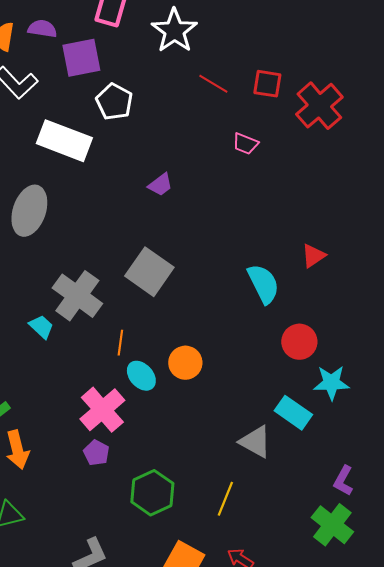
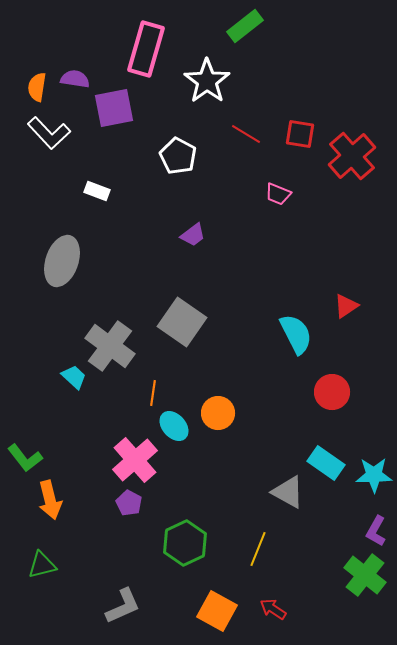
white pentagon: (114, 102) -> (178, 156), moved
white rectangle: (64, 141) -> (97, 191), size x0.5
cyan star: (331, 383) -> (374, 475), moved

